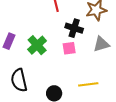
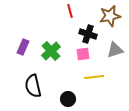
yellow line: (88, 84) -> (94, 77), moved

